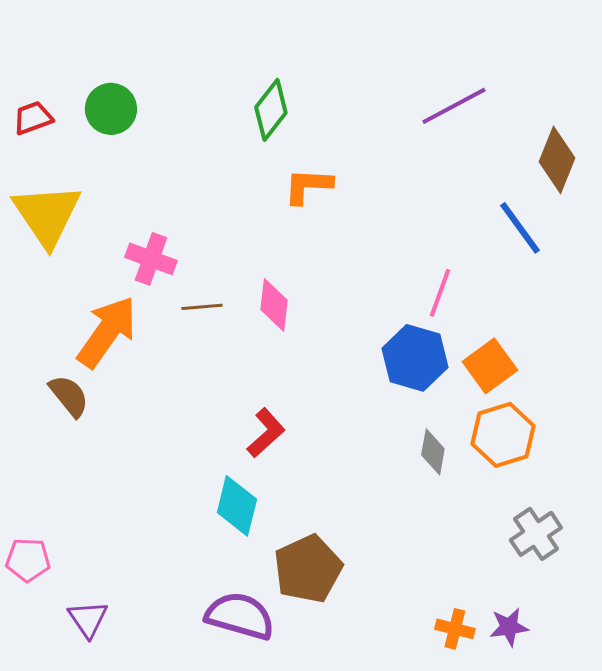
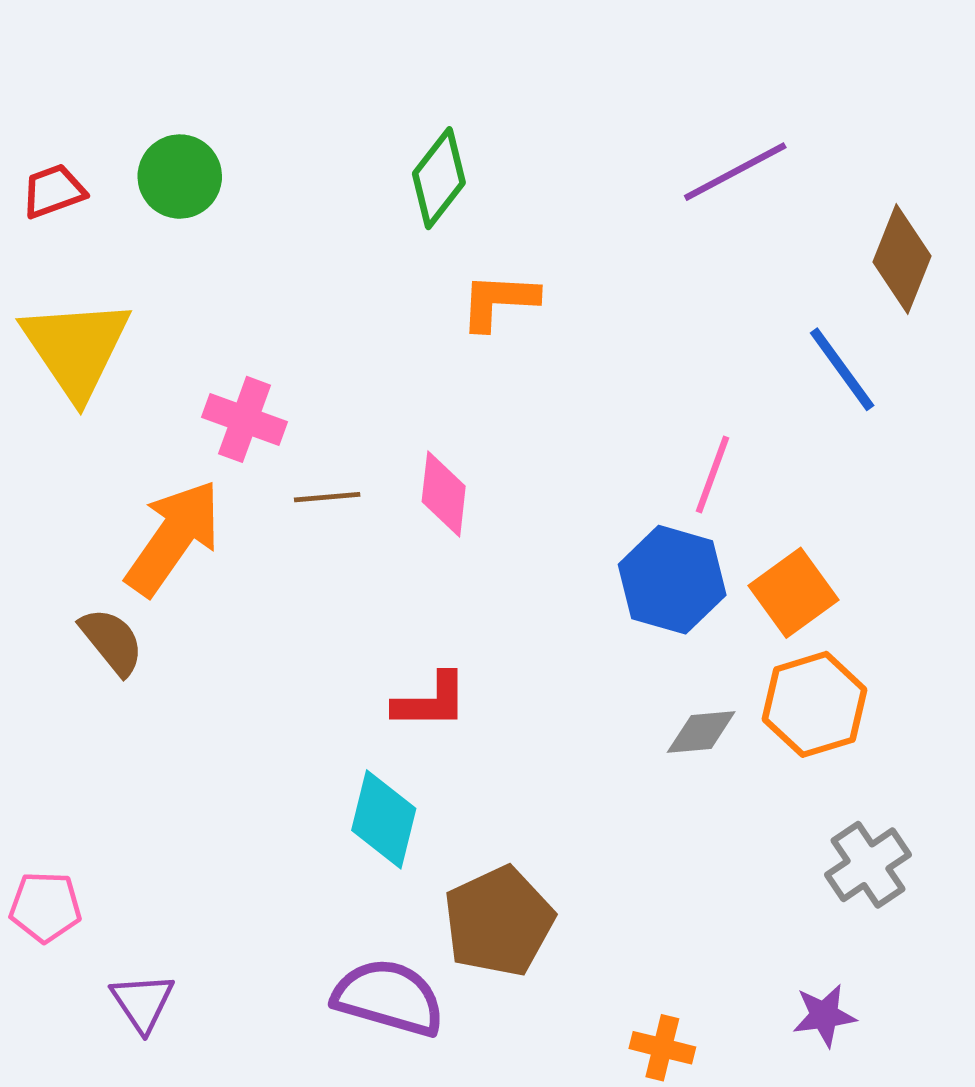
red L-shape: (266, 433) -> (431, 701), turned 42
gray diamond: (433, 452) -> (701, 732), turned 75
orange cross: (455, 629) -> (662, 1048), moved

